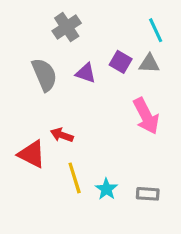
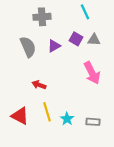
gray cross: (67, 27) -> (42, 17), turned 30
cyan line: (156, 30) -> (85, 12), moved
purple triangle: (86, 73) -> (54, 46), turned -48
red triangle: (32, 154) -> (20, 116), moved

